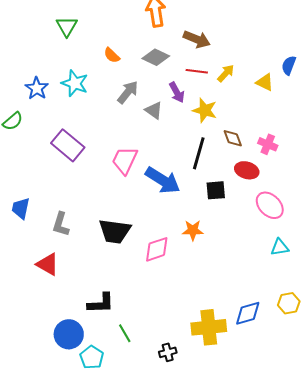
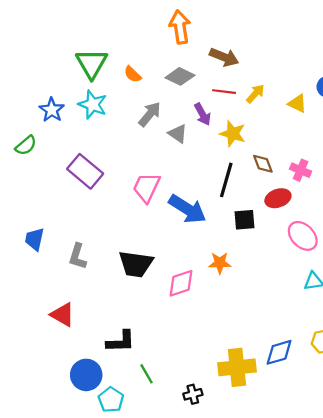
green triangle: (67, 26) -> (92, 64), moved, size x1.4
red ellipse: (247, 170) -> (278, 198), turned -35
red triangle: (48, 264) -> (62, 315), moved

